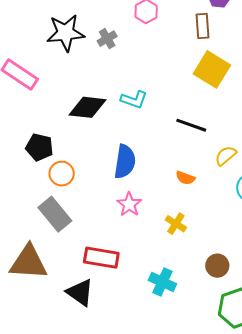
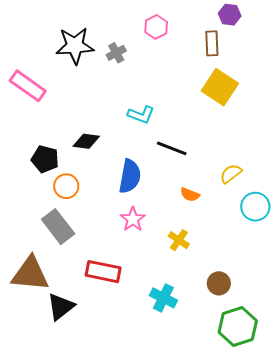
black diamond: (87, 107) -> (86, 141), moved, size x0.7
black line: (191, 125) -> (172, 148), moved
black triangle: (80, 292) -> (61, 307), moved, turned 44

